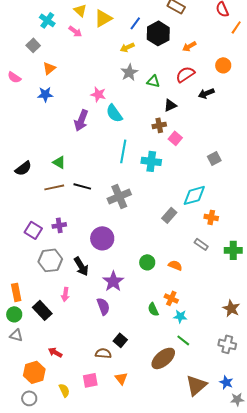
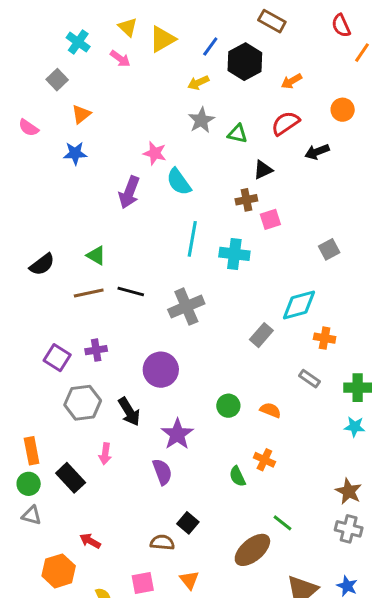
pink square: (175, 138) -> (270, 219), turned 32
brown star: (231, 308) -> (349, 491), moved
cyan star: (180, 316) -> (355, 427), moved

